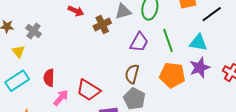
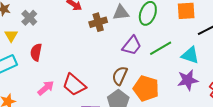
green line: (168, 40) -> (161, 48), turned 70
orange pentagon: (172, 75) -> (146, 88), moved
red semicircle: (49, 78) -> (36, 52), moved

